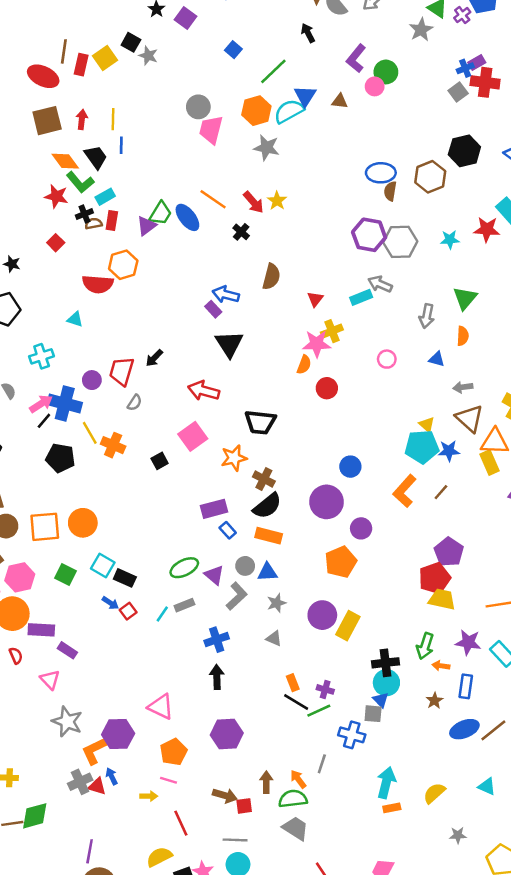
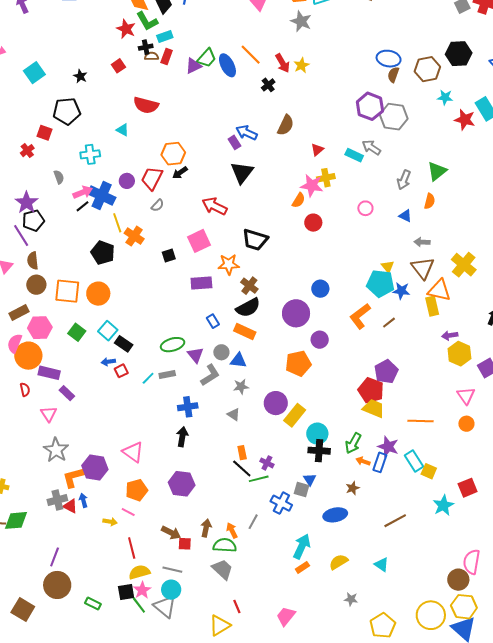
cyan star: (450, 240) -> (445, 97), moved
orange hexagon: (123, 265) -> (173, 154), moved
cyan rectangle: (361, 297) -> (354, 155), turned 36
black pentagon: (60, 458) -> (103, 253), moved
purple rectangle: (214, 509) -> (201, 283), moved
red pentagon: (435, 578) -> (371, 390), turned 30
blue arrow: (110, 603) -> (108, 362), turned 128
cyan circle: (386, 683) -> (317, 434), moved
blue rectangle: (466, 686) -> (380, 462), moved
blue ellipse: (464, 729) -> (335, 515), moved
orange rectangle: (392, 808) -> (302, 567), turned -32
yellow semicircle: (159, 857) -> (139, 572), moved

